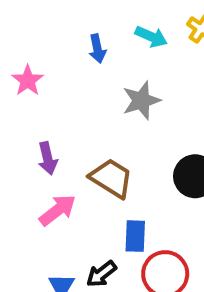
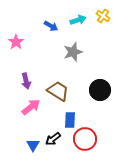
cyan arrow: (151, 37) -> (78, 20), turned -42
blue arrow: (97, 49) -> (51, 26), turned -48

